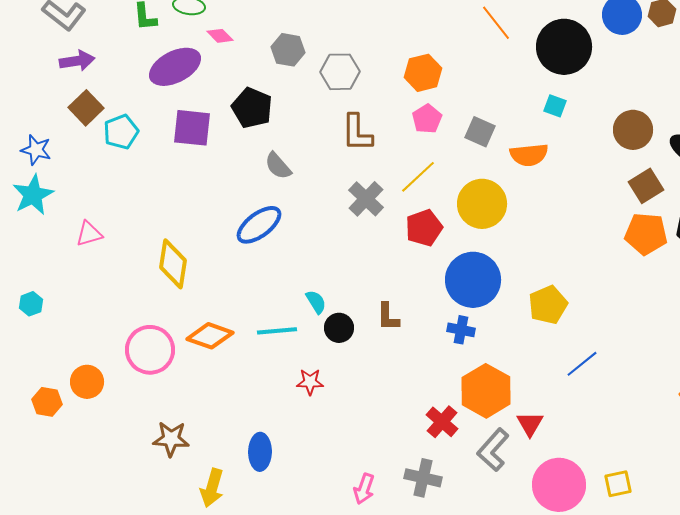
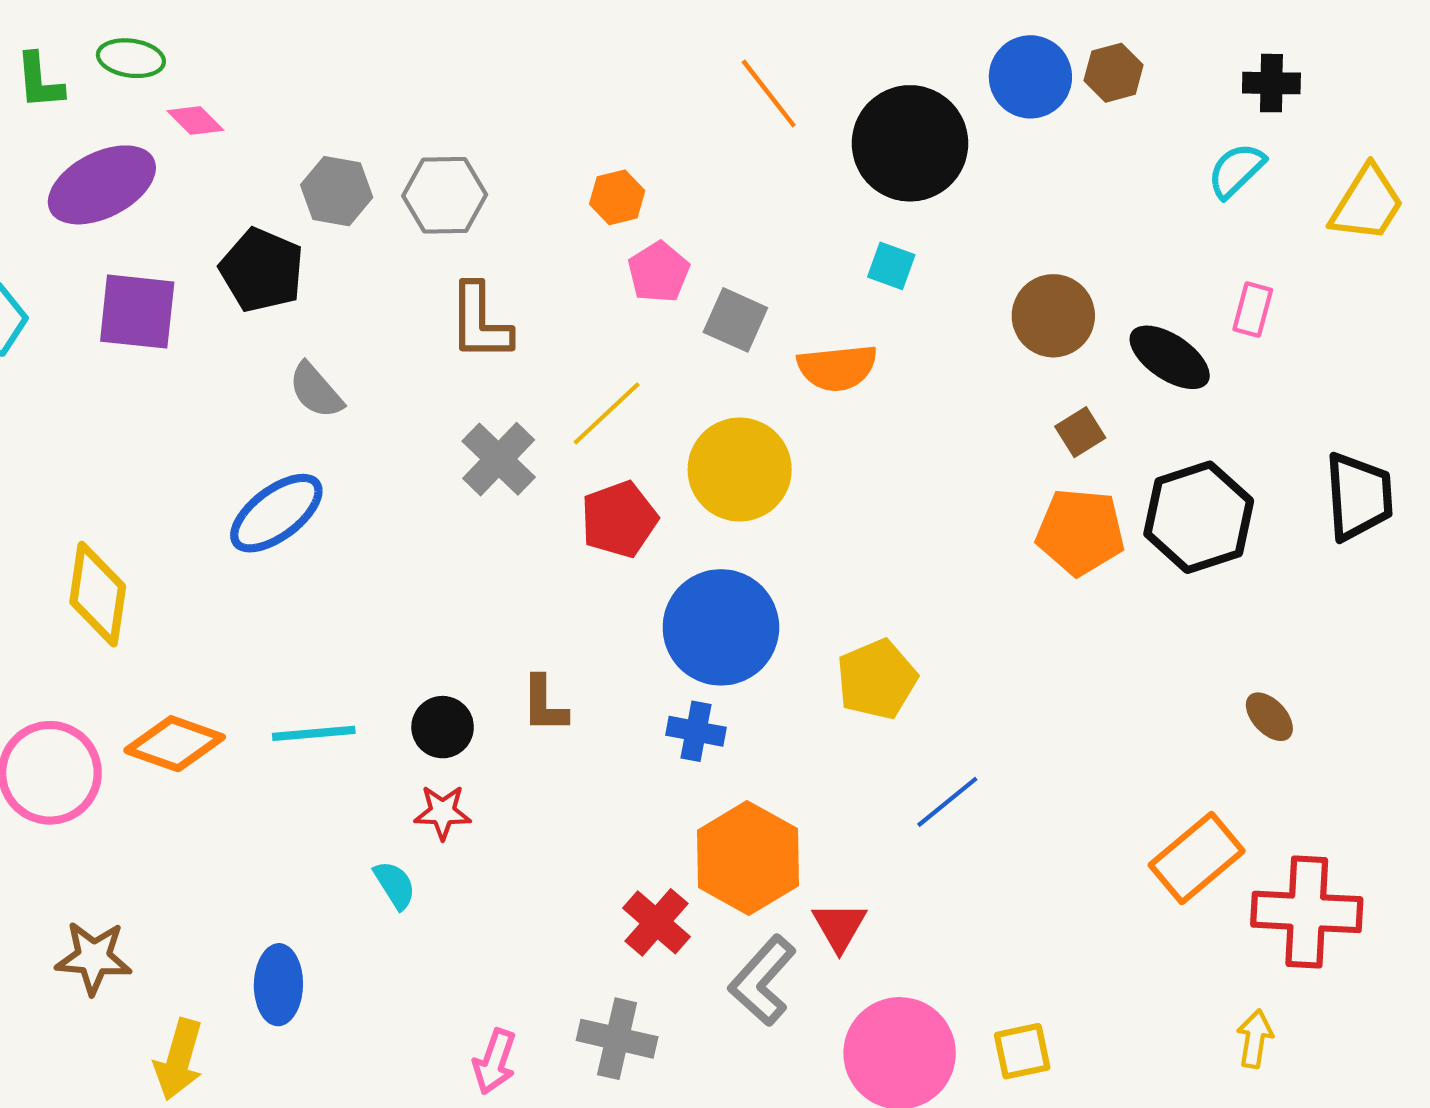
gray hexagon: (288, 50) -> (337, 191), moved
orange hexagon: (423, 73) -> (617, 197), size x0.7
pink pentagon: (427, 119) -> (659, 272), moved
brown square: (646, 186) -> (1080, 432), size x0.7
cyan semicircle: (316, 302) -> (395, 885), moved
red star: (310, 382) -> (443, 812), moved

